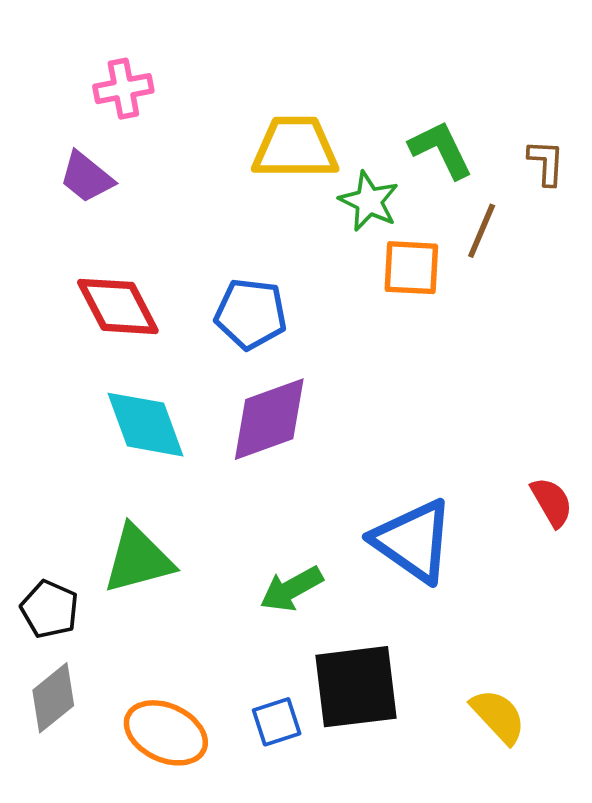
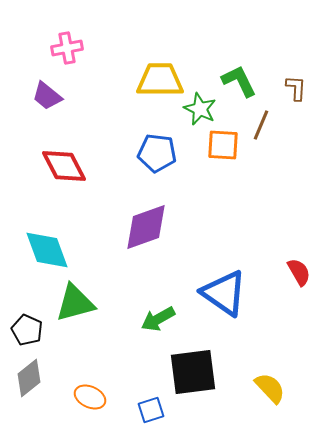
blue pentagon: (251, 314) -> (157, 153), moved
cyan diamond: (146, 425) -> (47, 250), moved
blue square: (277, 722) -> (151, 410), moved
orange ellipse: (166, 733) -> (90, 397), size x0.7

